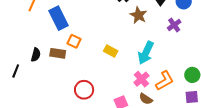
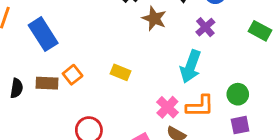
orange square: (74, 41) -> (73, 75), moved, turned 32
cyan arrow: (146, 53) -> (191, 66), moved
orange L-shape: (165, 81) -> (200, 106), turned 35

